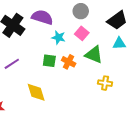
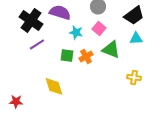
orange cross: (69, 62) -> (86, 56), turned 32
purple line: (12, 64) -> (37, 44), moved
yellow cross: (105, 83) -> (134, 77), moved

